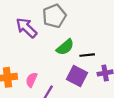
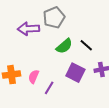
purple arrow: (26, 28) -> (28, 29), turned -45
black line: (87, 55) -> (86, 45), moved, turned 48

